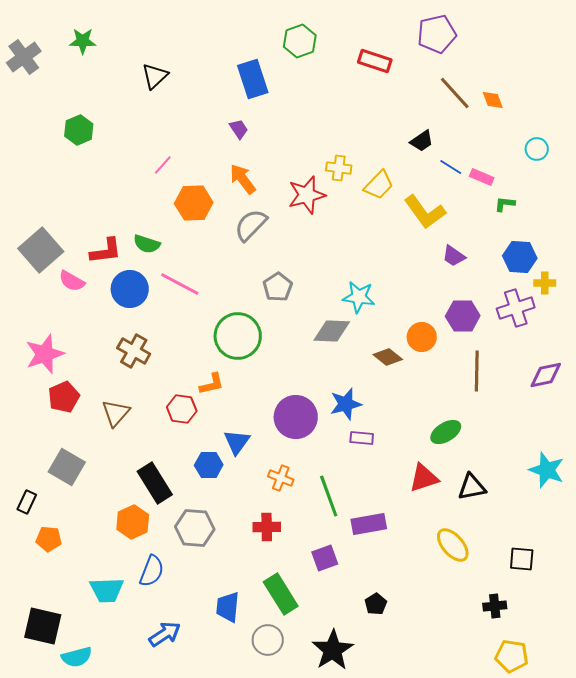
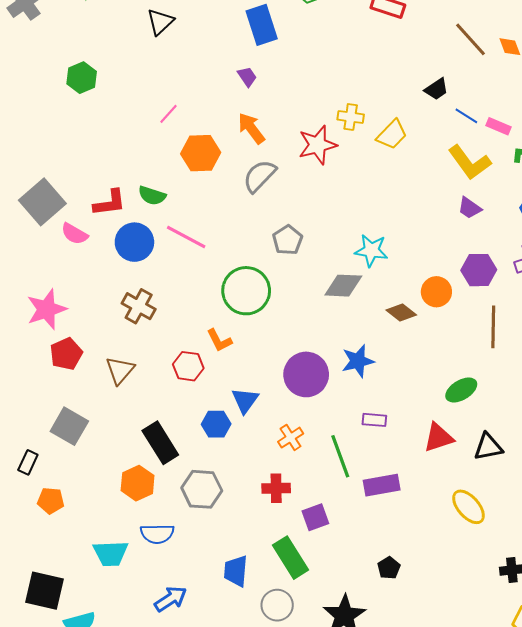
yellow L-shape: (425, 212) -> (470, 162), moved
orange L-shape: (212, 384) -> (219, 340), turned 76
purple rectangle: (362, 438) -> (374, 420), moved
orange cross: (281, 478) -> (291, 438), turned 35
purple square: (325, 558) -> (315, 517), moved
blue semicircle: (152, 571) -> (157, 534), turned 68

